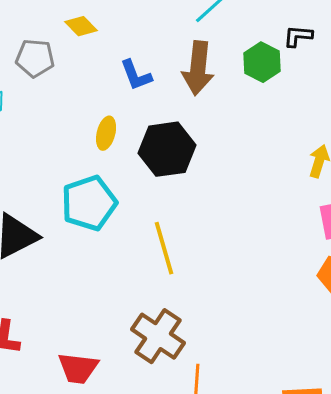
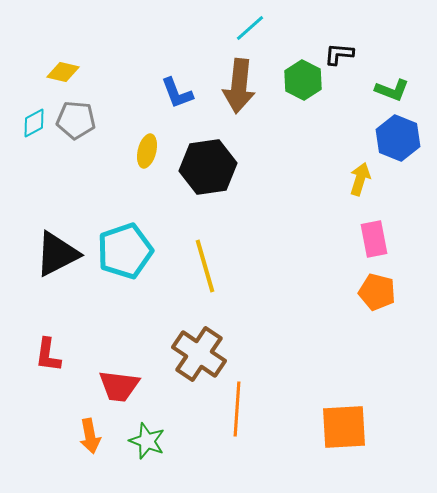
yellow diamond: (81, 26) -> (63, 72), moved, turned -32
gray pentagon: (35, 58) -> (76, 120), moved
cyan pentagon: (89, 203) -> (125, 251), moved

